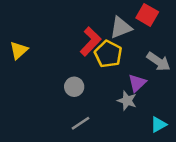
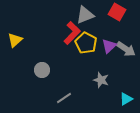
gray triangle: (121, 28) -> (85, 15), moved
purple triangle: (137, 83) -> (109, 46), moved
gray circle: (74, 87) -> (42, 70), moved

